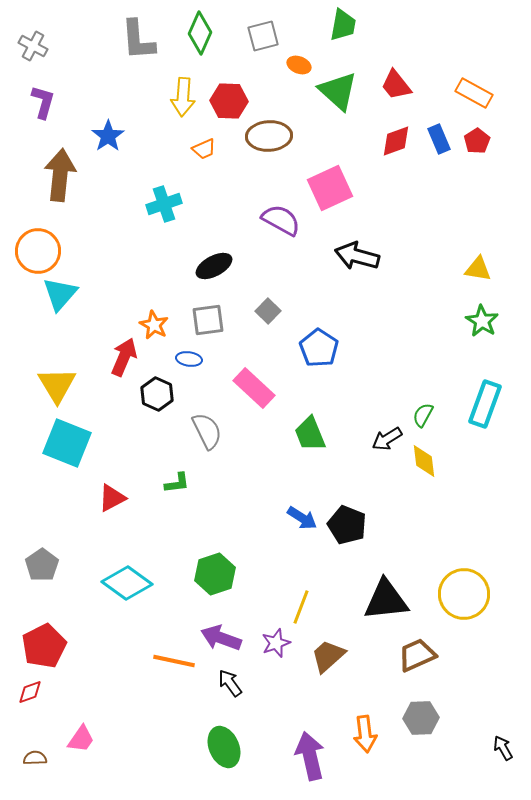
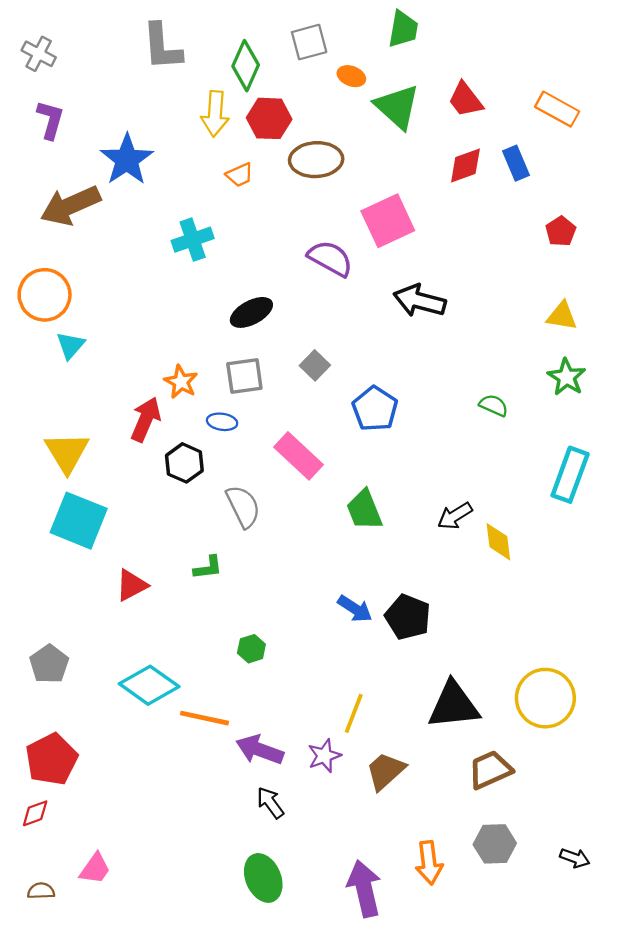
green diamond: (200, 33) -> (246, 66), moved
blue star: (108, 136) -> (127, 160), size x1.4
red pentagon: (477, 141) -> (561, 231), moved
brown arrow: (60, 175) -> (70, 205), turned -120
cyan triangle: (60, 294) -> (70, 345), size x0.7
green semicircle: (423, 415) -> (494, 405), moved, turned 85
green hexagon: (215, 574) -> (251, 649), moved, size x0.6
orange line: (174, 661) -> (204, 718), moved
black arrow: (503, 748) -> (575, 858), moved, turned 140

